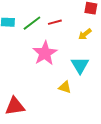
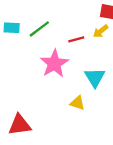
red line: (55, 22) -> (76, 39), moved
yellow arrow: (85, 34) -> (101, 31), moved

